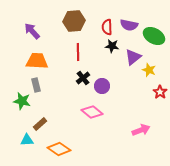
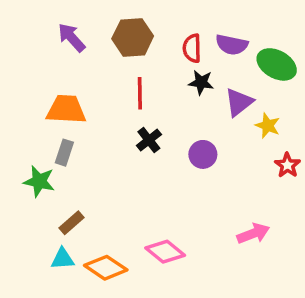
purple arrow: (32, 31) -> (72, 37), moved
gray rectangle: (36, 85) -> (64, 153), turned 32
purple circle: (102, 86) -> (203, 154), moved
pink diamond: (92, 112) -> (165, 252), moved
cyan triangle: (27, 140) -> (63, 259), moved

